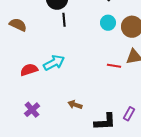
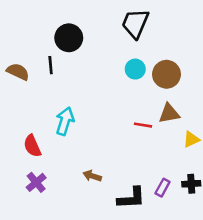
black line: (64, 20) -> (51, 65), moved
cyan arrow: (54, 63) -> (65, 121), turned -45
red semicircle: (29, 70) -> (32, 146), moved, turned -96

